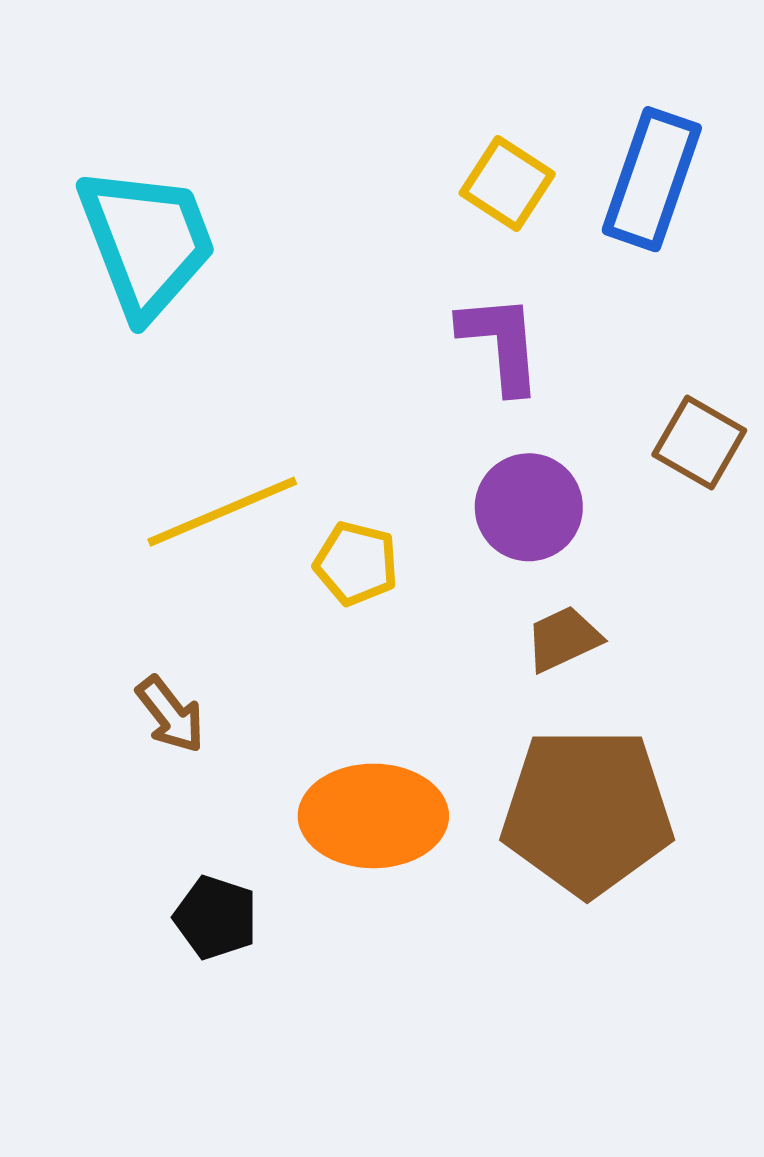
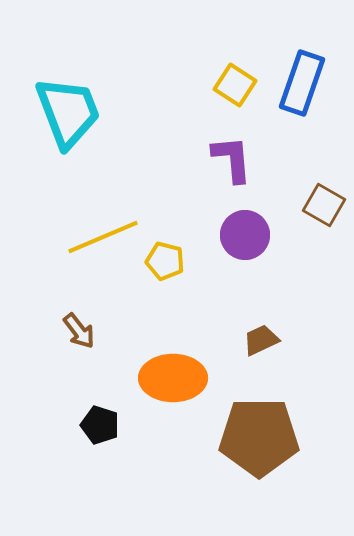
brown trapezoid: (563, 639) -> (261, 340), moved
brown pentagon: (587, 812) -> (259, 437), moved

